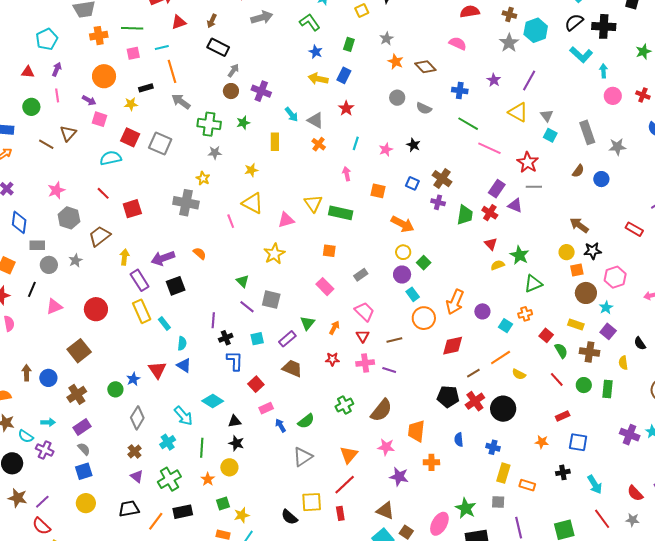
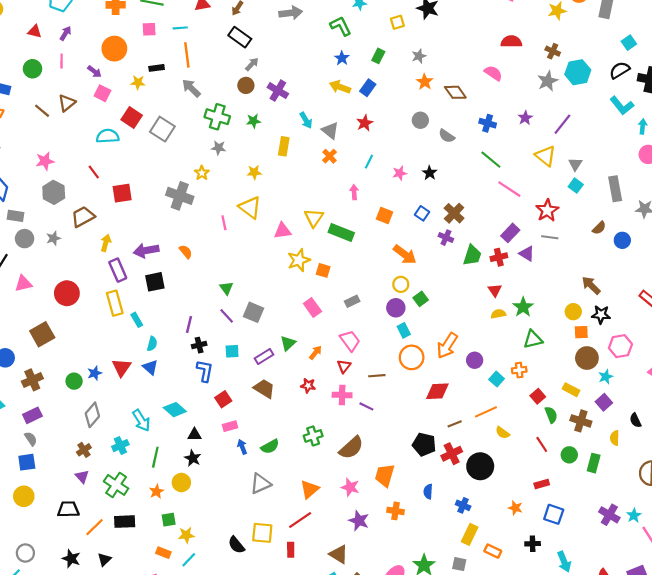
red cross: (490, 213) -> (499, 257), turned 35
yellow star: (274, 254) -> (299, 260), moved
green cross: (169, 479) -> (116, 485), turned -35

